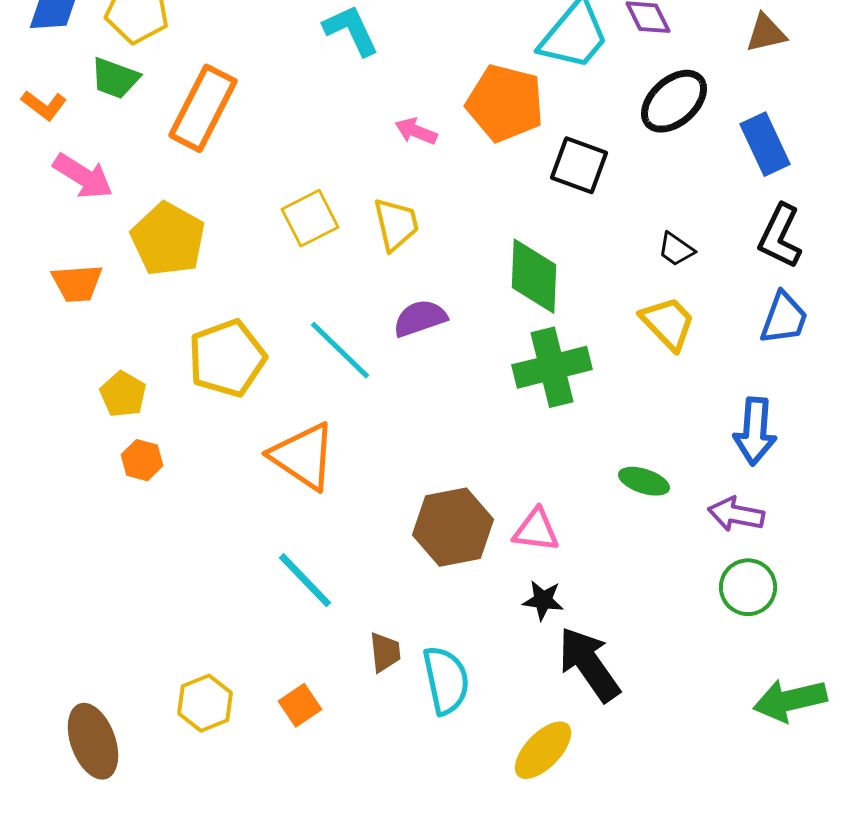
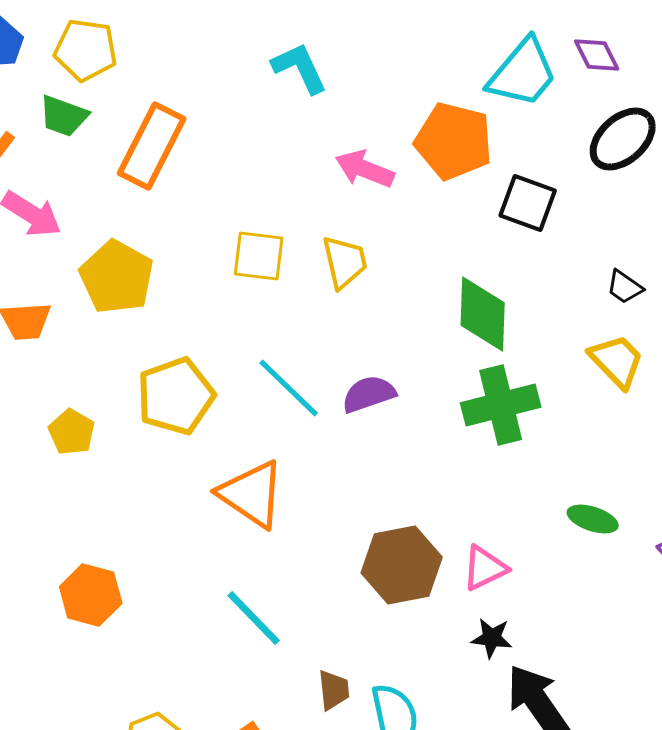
pink arrow: (416, 131) -> (365, 169), size x1.4
yellow square: (310, 218) -> (259, 256), turned 34
purple semicircle: (420, 318) -> (369, 394), moved
orange hexagon: (142, 460) -> (91, 595), moved, size x1.5
pink triangle: (536, 530) -> (485, 568), turned -33

